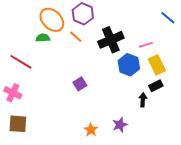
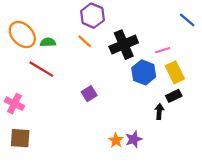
orange ellipse: (52, 20) -> (22, 35), moved
red line: (21, 62) -> (41, 69), moved
orange star: (91, 130) -> (116, 140), moved

